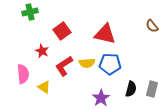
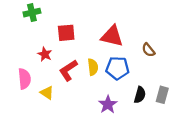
brown semicircle: (152, 26) -> (148, 50), moved
red square: (62, 31) -> (66, 33), turned 30
yellow semicircle: (87, 63) -> (93, 67), turned -91

